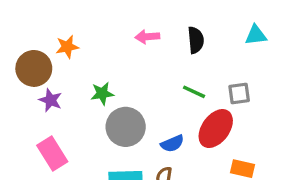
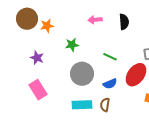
brown circle: (34, 68) -> (27, 19), moved
green line: (194, 92) -> (110, 57), moved
green star: (102, 93) -> (72, 45), moved

